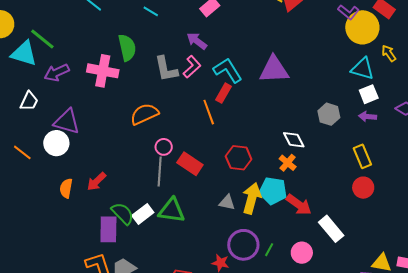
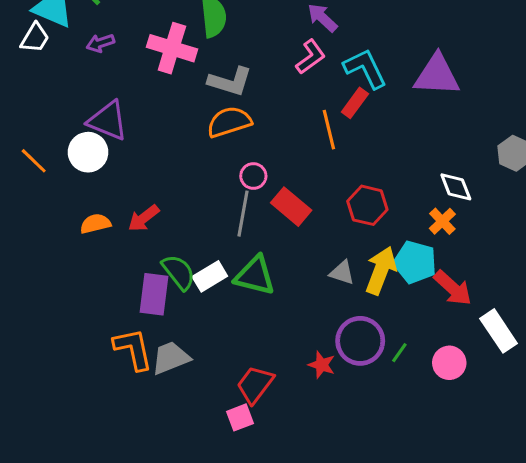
gray L-shape: (166, 69) -> (230, 81), moved, turned -68
purple arrow: (57, 73) -> (100, 43), size x0.7
white trapezoid: (29, 101) -> (35, 38), moved
orange semicircle: (66, 188) -> (95, 224), turned 60

